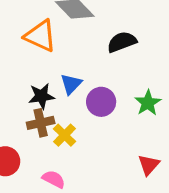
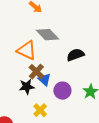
blue triangle: (71, 84) -> (45, 80), turned -32
brown cross: (41, 123) -> (36, 72), moved, turned -35

